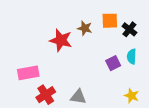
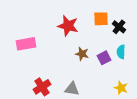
brown star: (85, 28) -> (82, 54), moved
red star: (61, 40) -> (68, 26), moved
pink rectangle: (28, 73) -> (26, 44), moved

